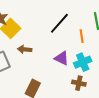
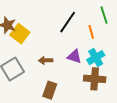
brown arrow: (25, 49) -> (46, 60), moved
brown cross: (79, 83) -> (95, 79), size x1.5

